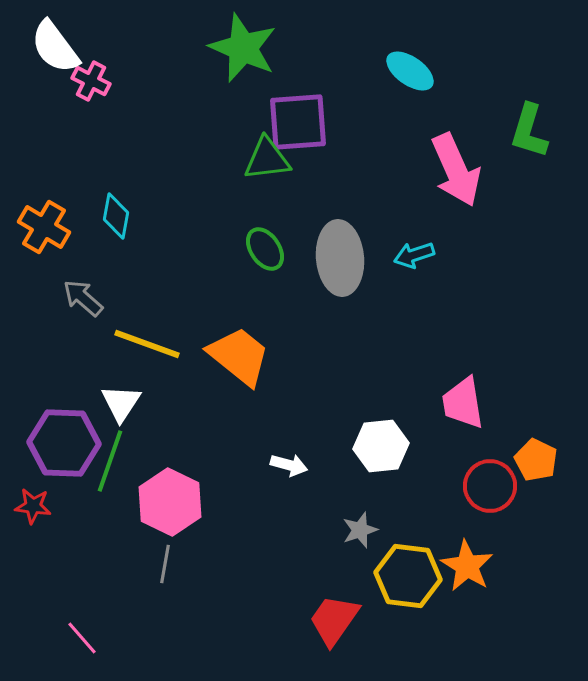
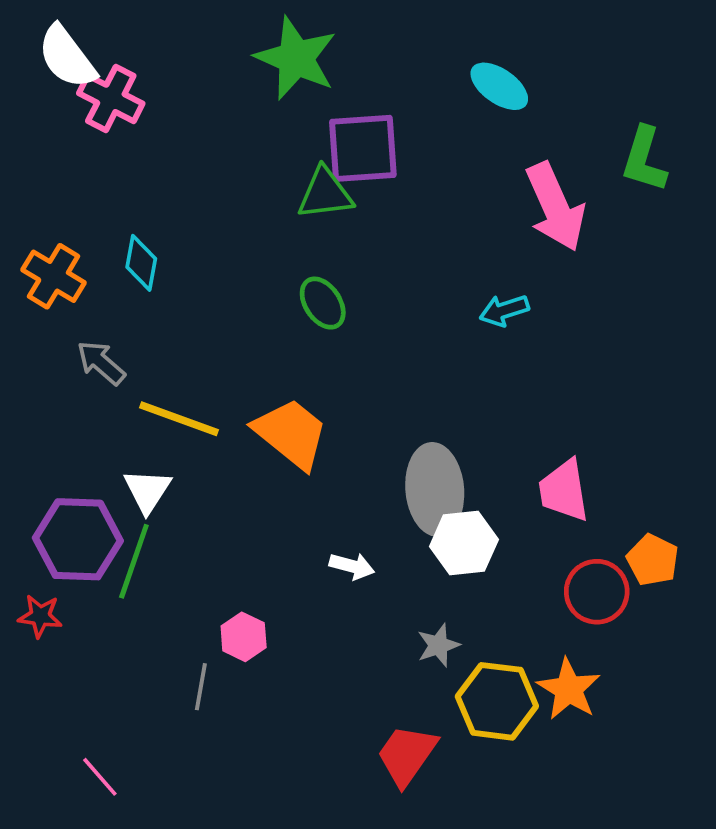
pink cross: (91, 81) -> (111, 98), size x1.4
gray ellipse: (340, 258) -> (435, 489), moved
pink hexagon: (170, 502) -> (244, 637), moved, size x0.6

